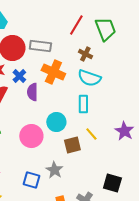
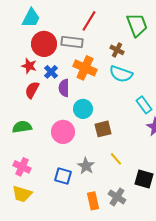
red line: (76, 25) -> (89, 21), moved
cyan rectangle: (83, 104) -> (144, 105), moved, turned -36
cyan circle: (56, 122) -> (83, 109), moved
yellow line: (91, 134) -> (116, 159), moved
brown square: (72, 145) -> (103, 129), moved

